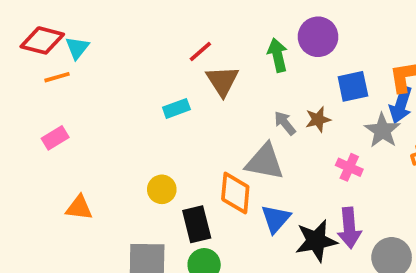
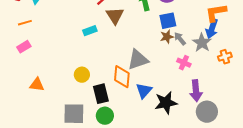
orange line: (57, 77) -> (25, 23), moved
blue square: (353, 86) -> (168, 21), moved
gray arrow: (285, 123) -> (180, 39), moved
gray triangle: (265, 162) -> (138, 60), turned -30
purple arrow: (349, 228) -> (196, 91), moved

